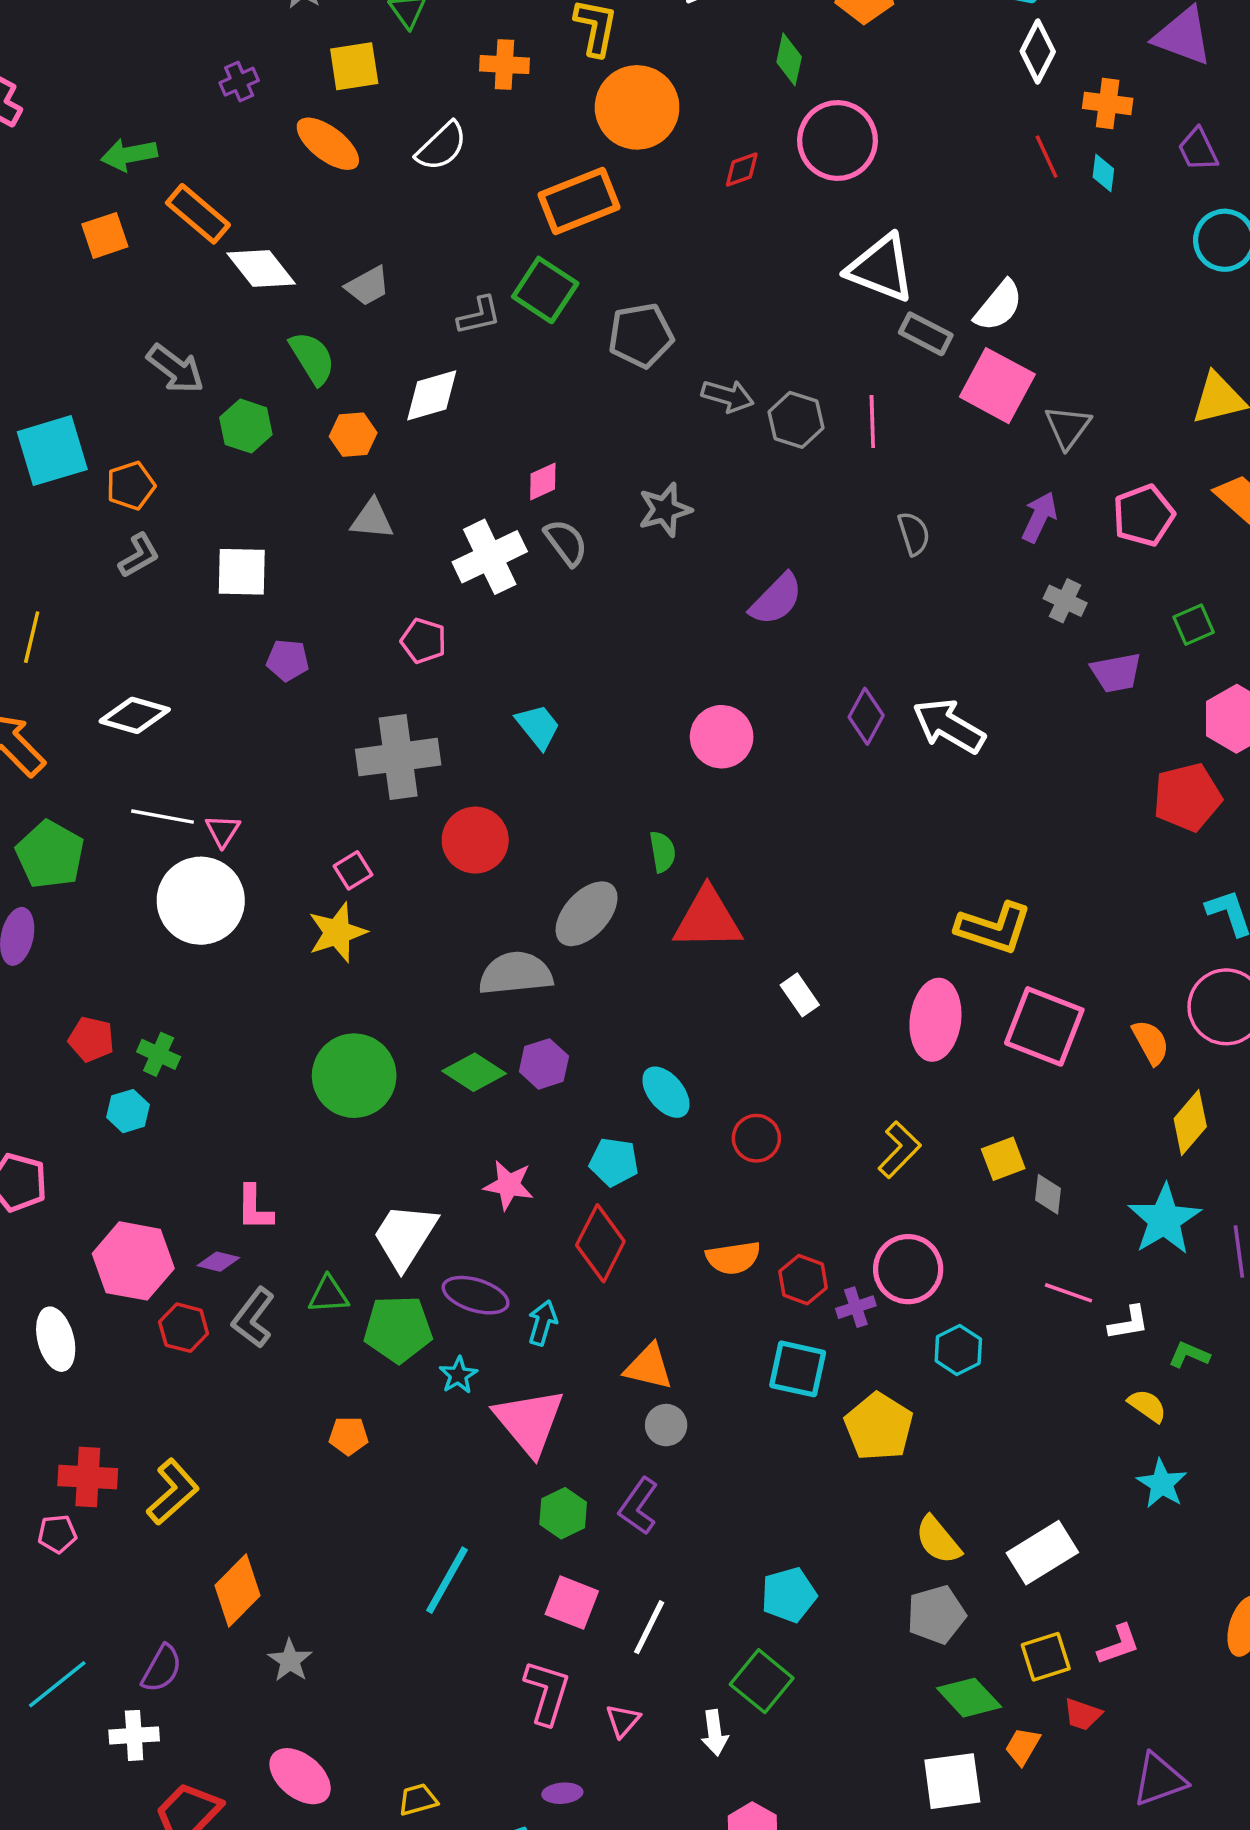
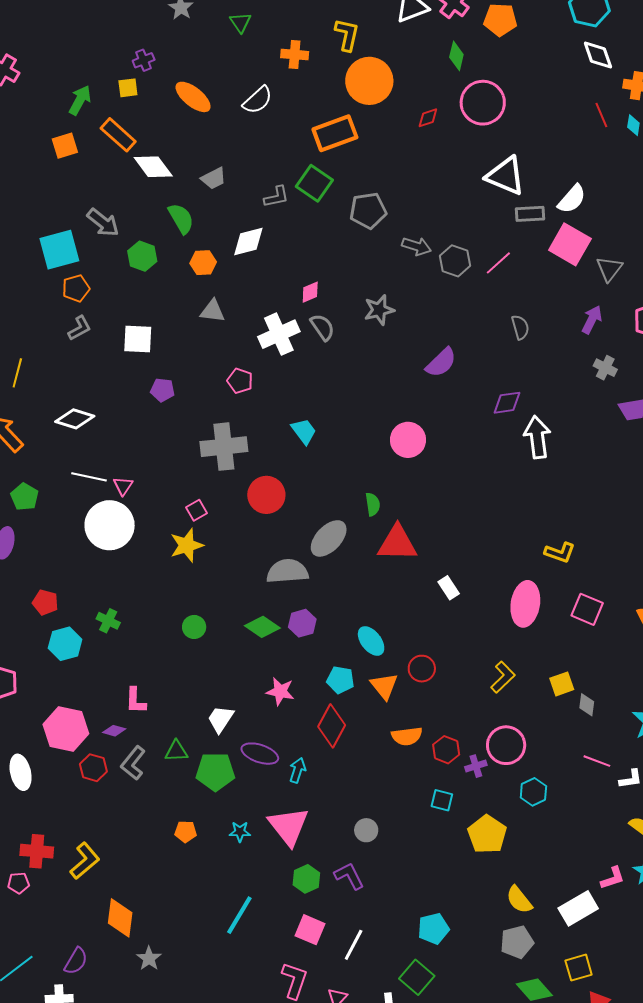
white diamond: (1038, 51) -> (598, 55), turned -48
yellow square: (354, 66) -> (128, 88), moved, size x0.7
green arrow: (129, 155) -> (80, 100), turned 128
gray rectangle: (926, 334) -> (530, 214), turned -32
pink line: (872, 422) -> (498, 263), turned 48
cyan square: (52, 451) -> (59, 250), moved
purple diamond: (866, 716) -> (507, 403), moved, turned 52
white arrow: (949, 726) -> (537, 437), turned 51
green pentagon: (50, 855) -> (25, 497), size x0.7
yellow L-shape: (994, 928) -> (560, 553), size x0.7
pink square: (1044, 1026) -> (587, 609), size x0.7
green cross: (159, 1054) -> (108, 621), moved
green circle: (354, 1076) -> (194, 627), size x0.5
cyan hexagon: (128, 1111) -> (65, 644), size x1.4
white trapezoid: (405, 1236) -> (221, 719), size x0.7
orange triangle: (649, 1367) -> (384, 686), moved, turned 36
cyan square: (798, 1369) -> (442, 800), size x0.7
cyan star: (458, 1375) -> (240, 832), moved, turned 30
purple L-shape: (638, 1506) -> (349, 876), turned 116
orange diamond: (237, 1591) -> (120, 918), turned -39
pink L-shape: (1119, 1645) -> (613, 878), moved

